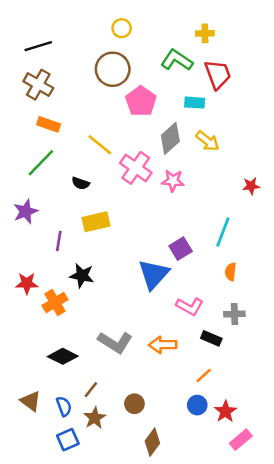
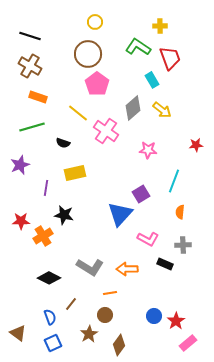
black line: (38, 46) -> (30, 36), turned 35
pink pentagon: (141, 101) -> (97, 84), moved
cyan rectangle: (195, 103) -> (152, 80), turned 56
green line: (41, 163) -> (32, 127), turned 30
pink star: (173, 181) -> (148, 150), moved
orange line: (204, 376) -> (110, 293), moved, turned 32
brown triangle: (31, 401) -> (18, 333), moved
brown star: (95, 418) -> (89, 334), moved

